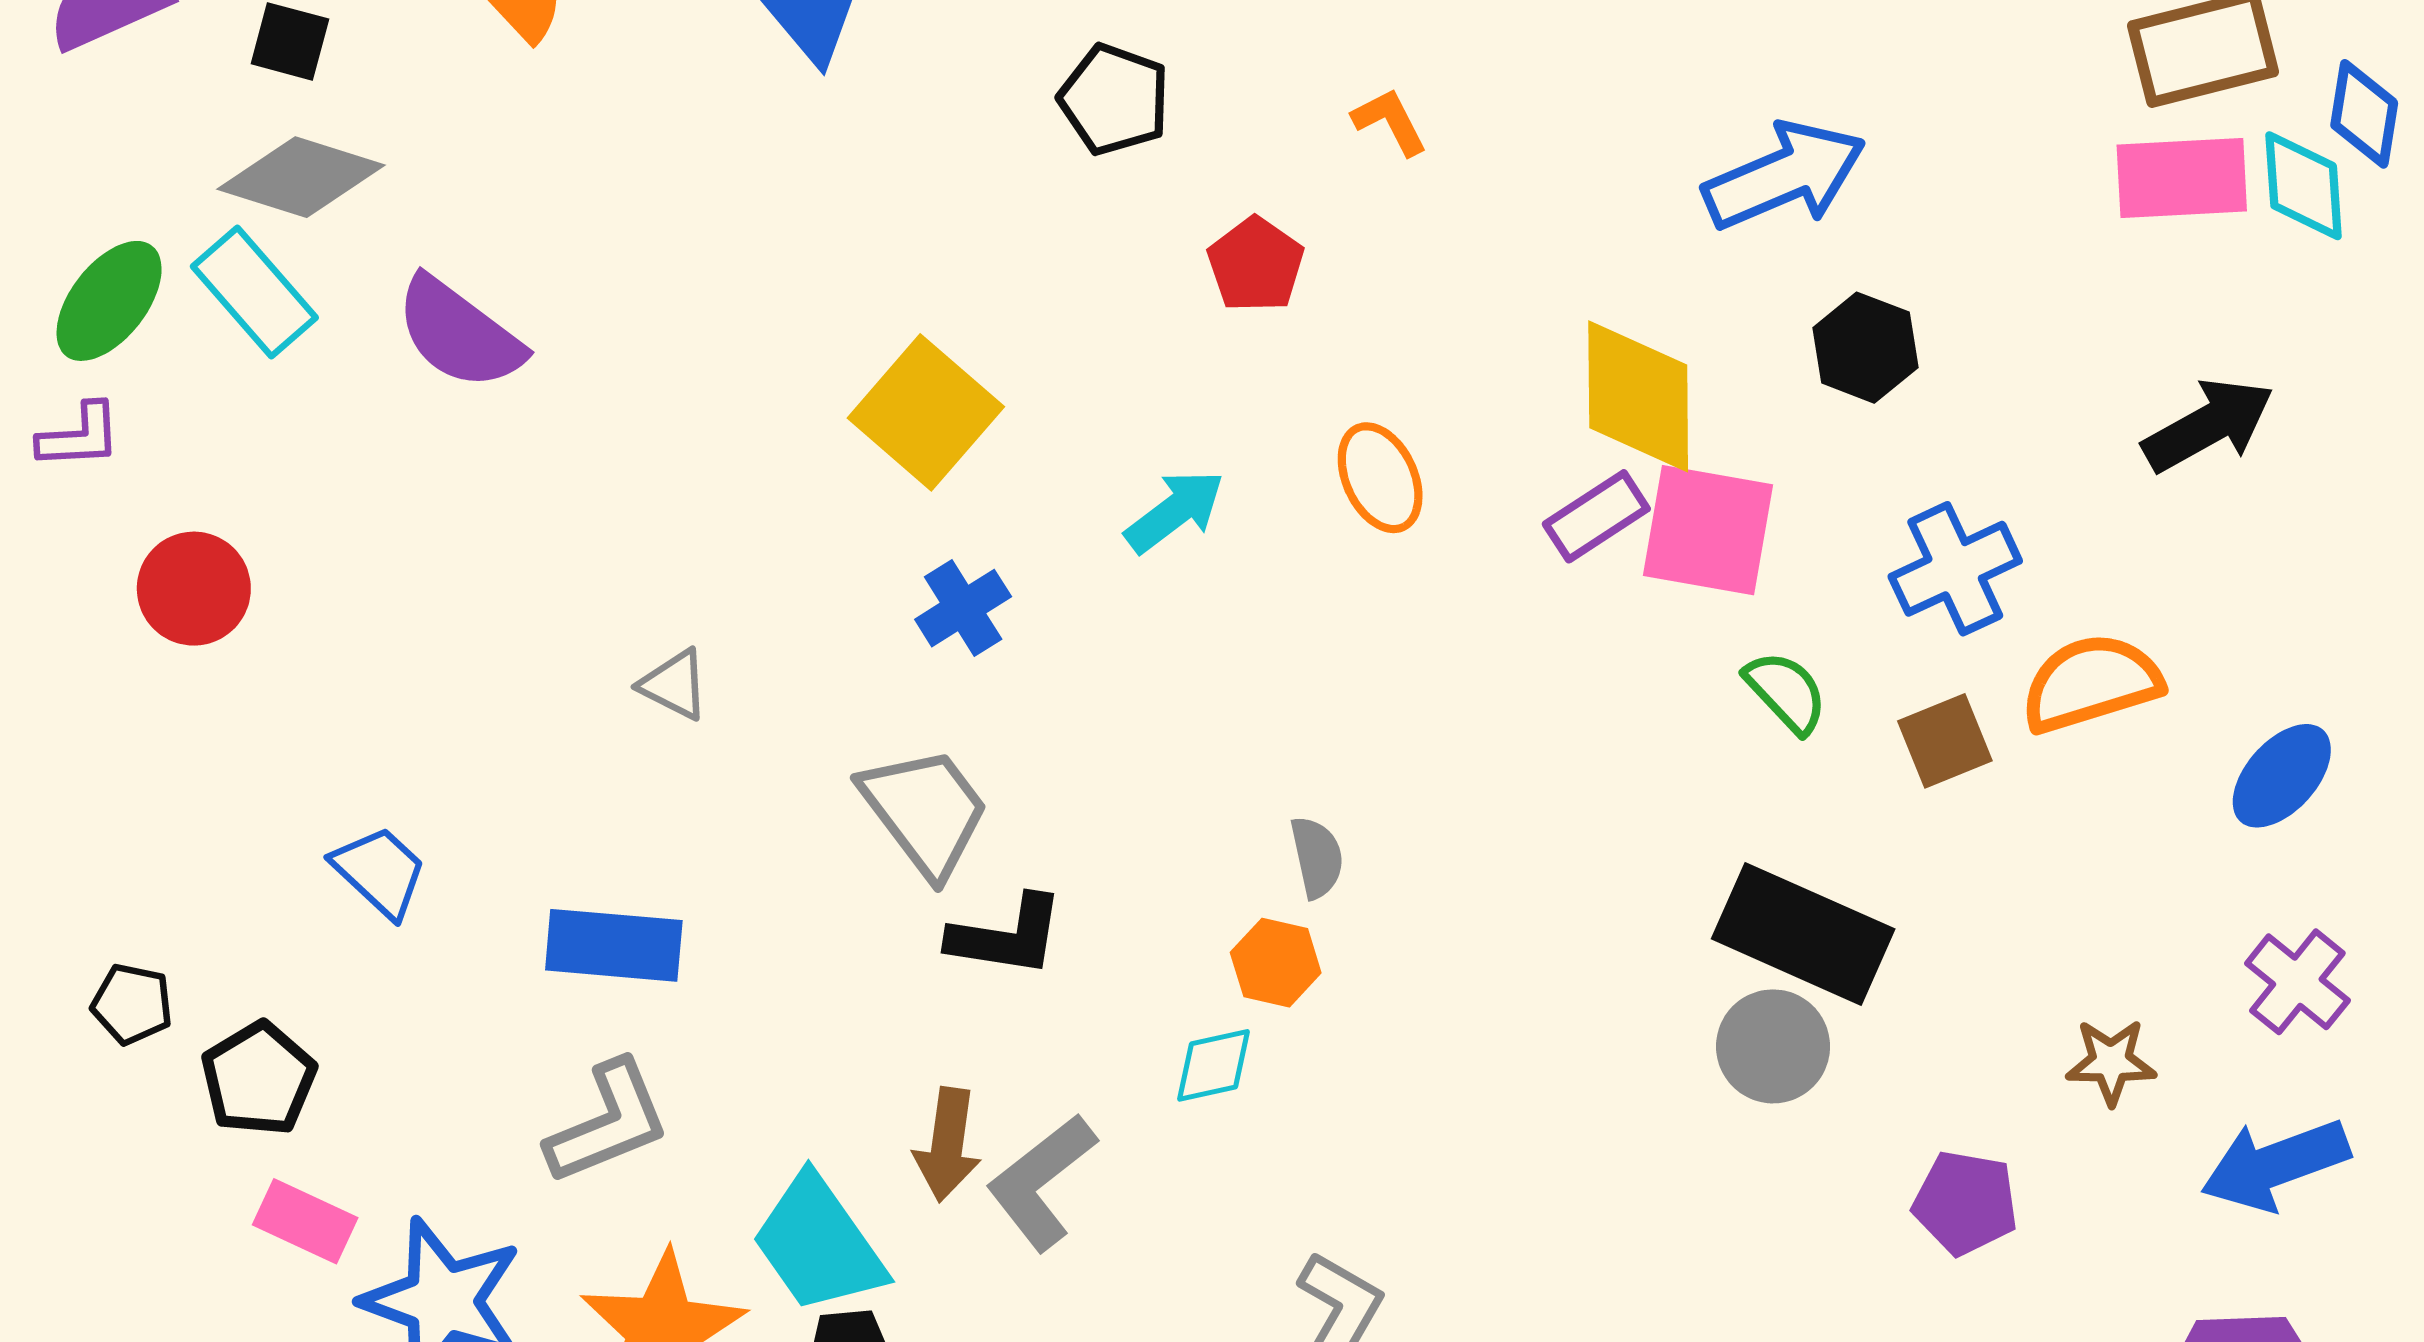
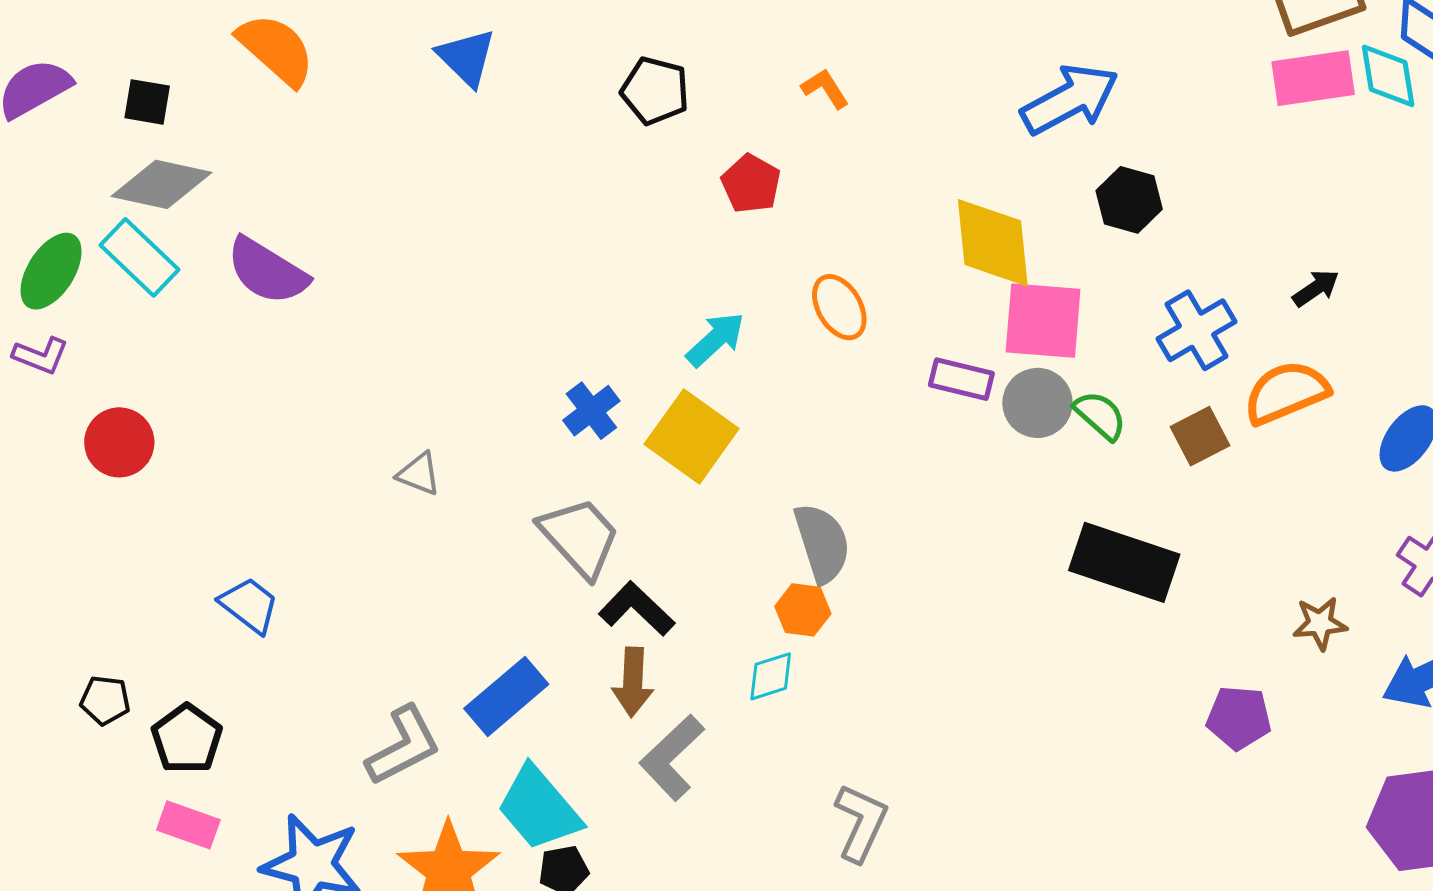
yellow square: (926, 412) -> (692, 436), moved
black arrow: (2208, 425) -> (1316, 288), moved, size x0.6
purple L-shape: (79, 436) -> (41, 356), turned 30
purple rectangle: (1596, 516) -> (961, 379), moved, turned 52
gray semicircle: (1317, 857) -> (822, 543), size x1.6
black L-shape: (1007, 936) -> (637, 609), turned -140
blue rectangle: (614, 945) -> (506, 696), moved, turned -40
gray circle: (1773, 1046) -> (1037, 403), moved
brown arrow: (947, 1145) -> (633, 682), moved
pink rectangle: (305, 1221) -> (188, 825), moved

